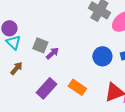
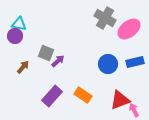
cyan triangle: (13, 42) -> (19, 24), moved, turned -35
brown arrow: (16, 68) -> (23, 67), moved

